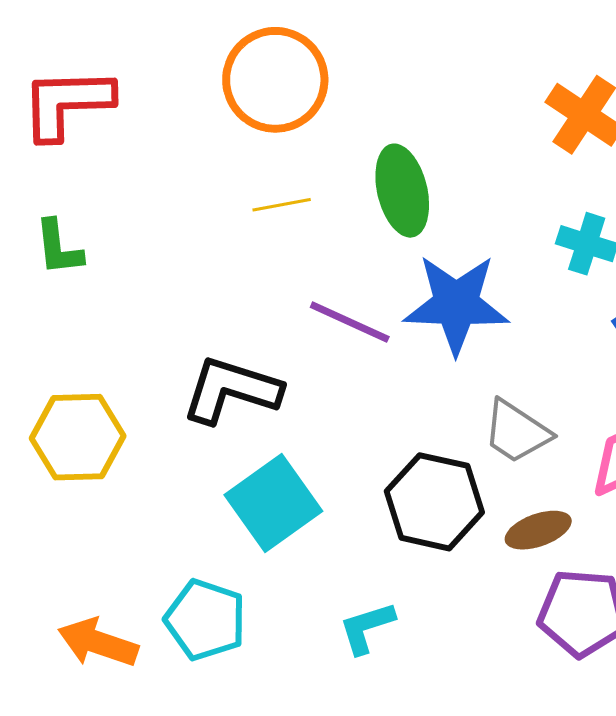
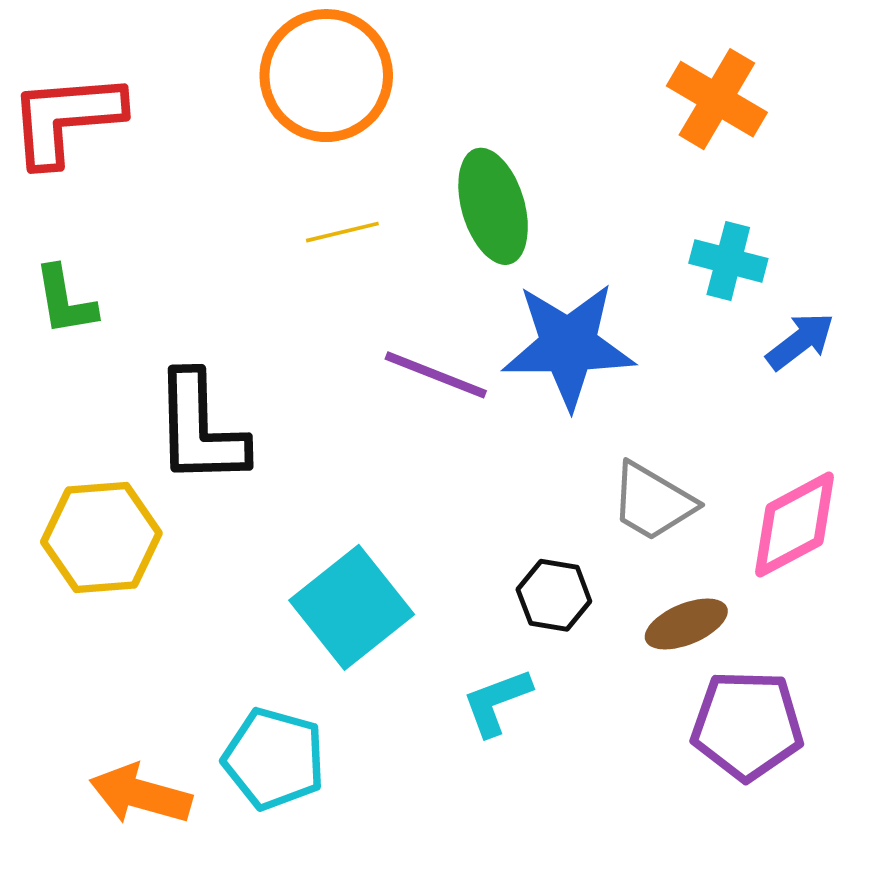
black L-shape: (231, 390) -> (200, 429), moved, turned -106
black hexagon: (434, 502) -> (554, 595), size x0.6
cyan L-shape: (367, 628) -> (497, 702), moved

